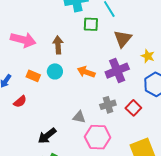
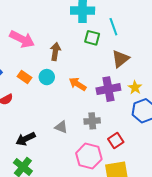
yellow star: (148, 56) -> (135, 88), moved
red square: (133, 108) -> (116, 140), moved
pink hexagon: (98, 137) -> (89, 156), moved

